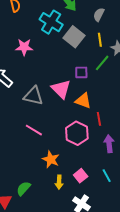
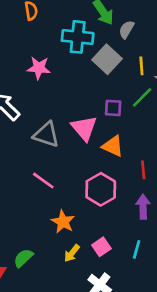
gray semicircle: (99, 15) -> (127, 29), moved
cyan cross: (51, 22) -> (78, 37), turned -30
red line: (99, 119) -> (143, 170), moved
cyan line: (107, 176) -> (137, 249), turned 40
yellow arrow: (59, 182) -> (72, 253), turned 32

